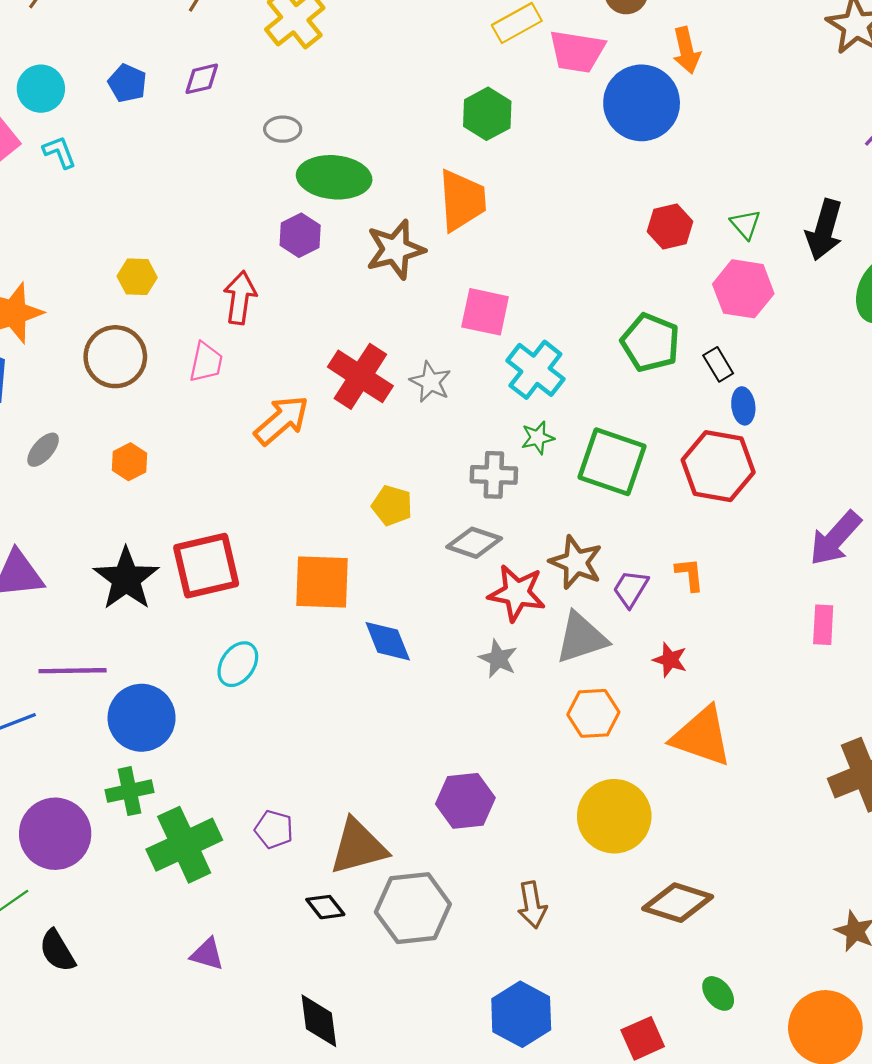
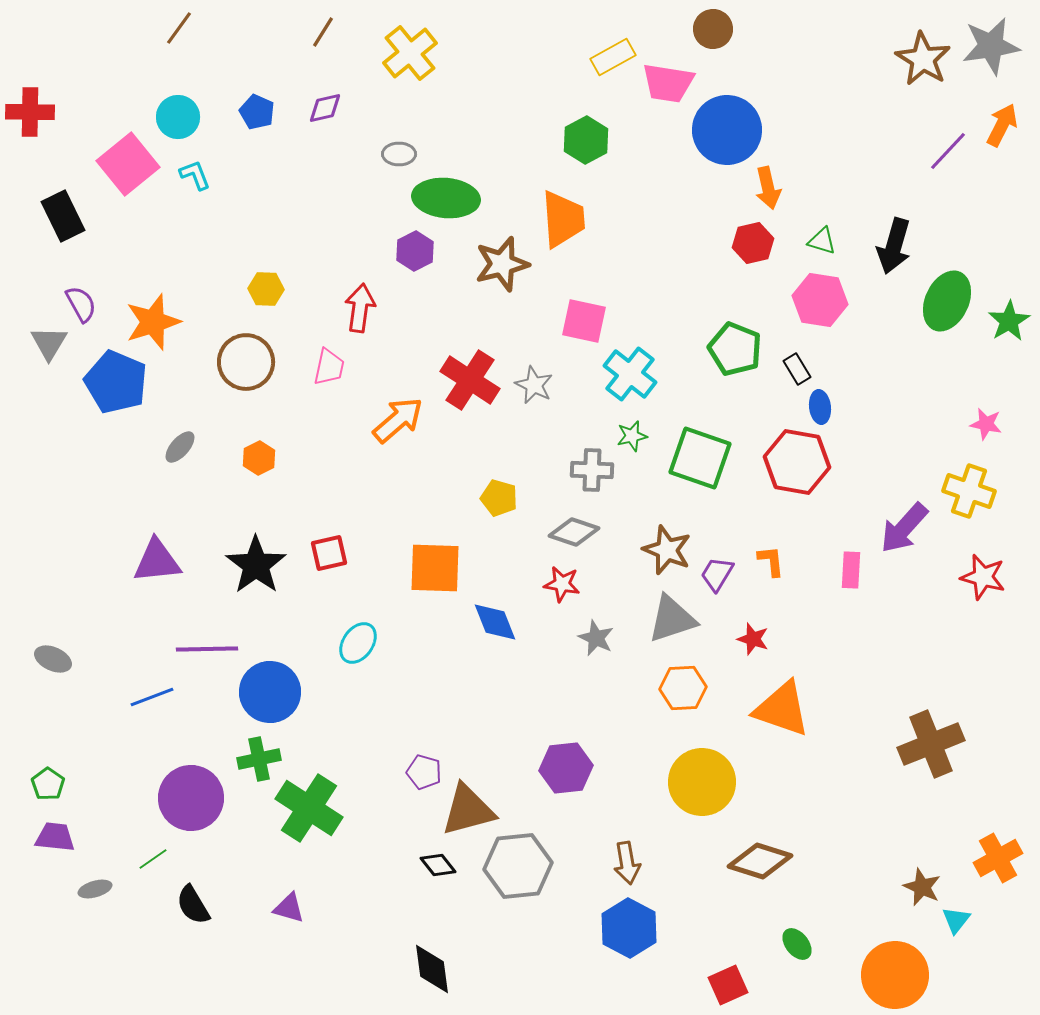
orange arrow: (686, 50) -> (768, 188), moved
green triangle: (745, 224) -> (822, 241), turned -32
red square: (206, 566) -> (329, 553), size x0.6
red star: (517, 593) -> (562, 584), moved, size x0.7
pink rectangle: (823, 625) -> (851, 570), moved
purple pentagon: (274, 829) -> (424, 772), moved
green cross: (184, 845) -> (309, 808), turned -32
purple triangle: (207, 954) -> (289, 908), moved
blue hexagon: (521, 1014) -> (629, 928), moved

